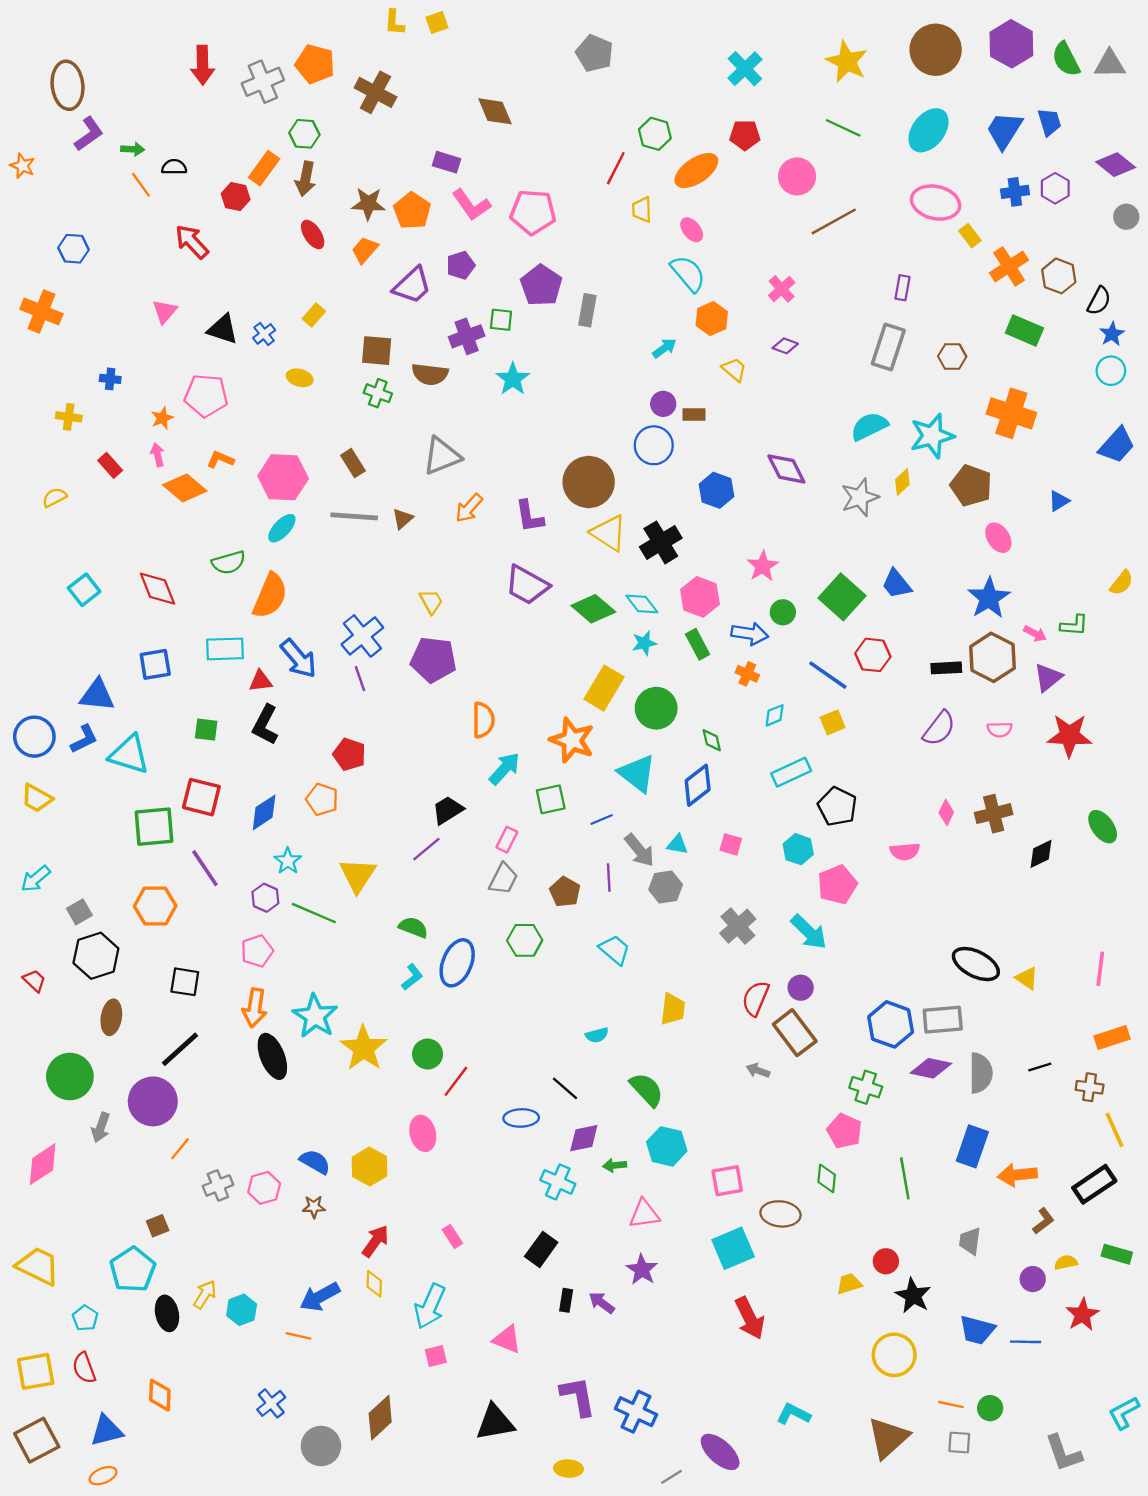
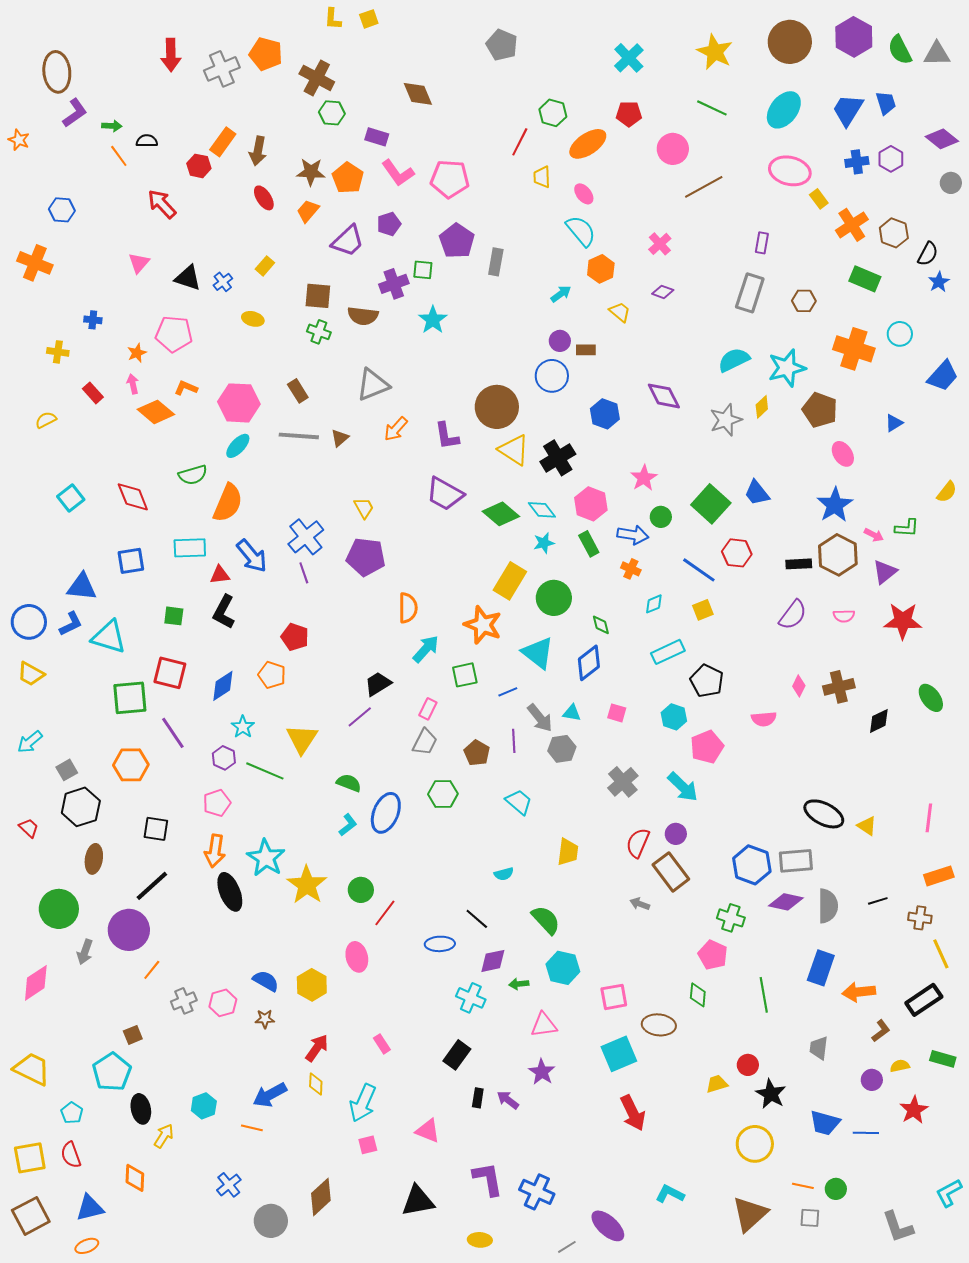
green hexagon: (304, 134) -> (332, 113), moved
cyan circle: (1111, 371) -> (900, 334), moved
yellow arrow: (205, 1294) -> (164, 1136), moved

